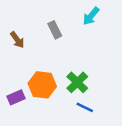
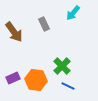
brown arrow: (17, 40) -> (14, 32), size x1.5
orange hexagon: (42, 85) -> (36, 80), moved

